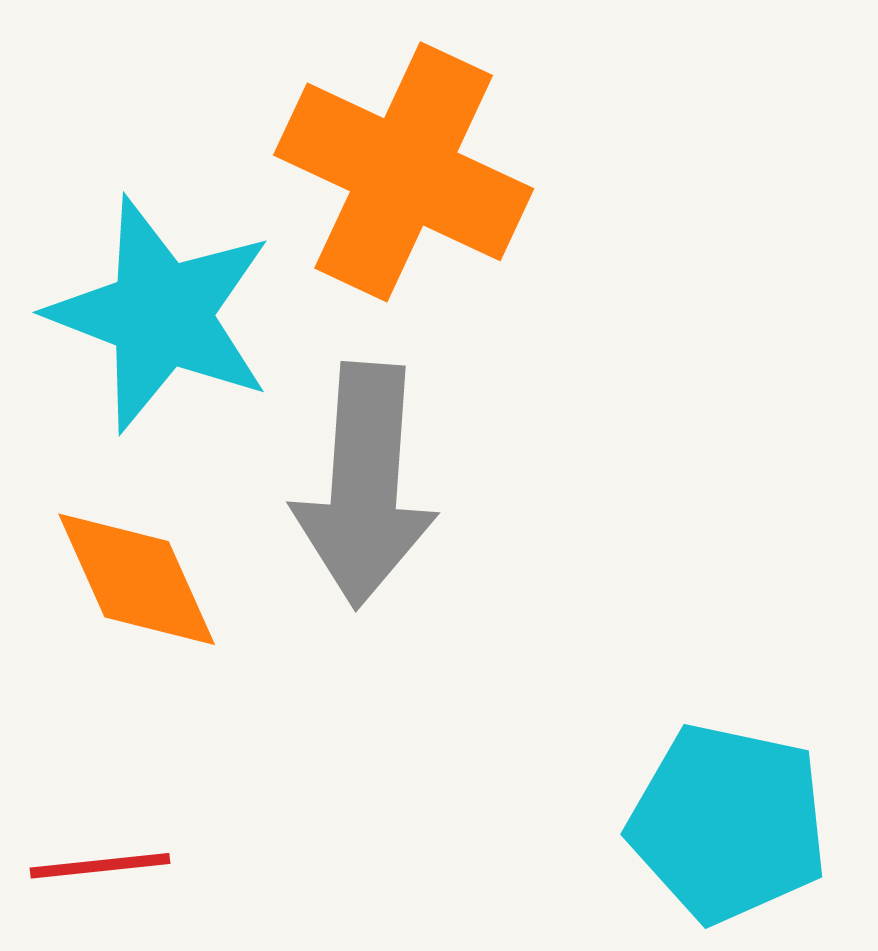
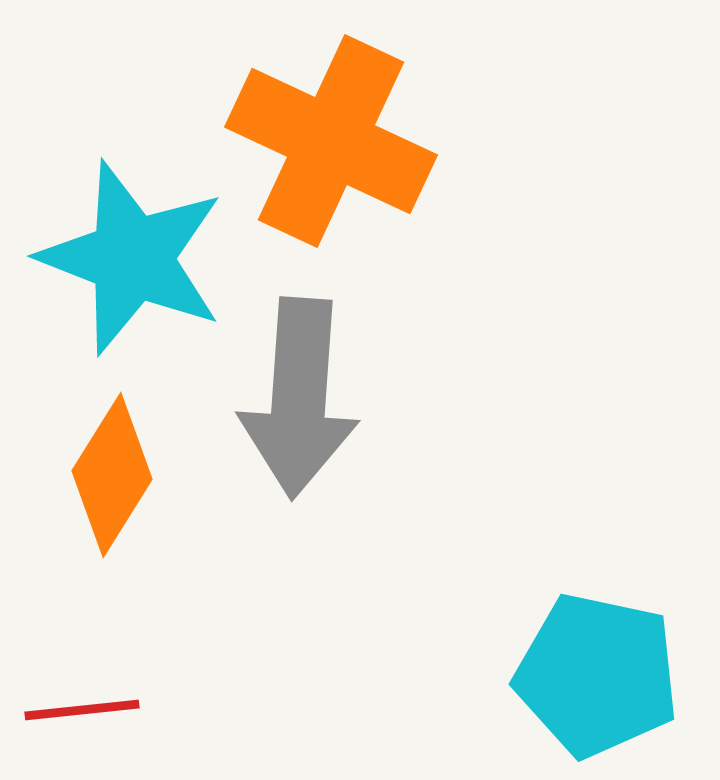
orange diamond: (137, 579) -> (112, 475), turned 56

